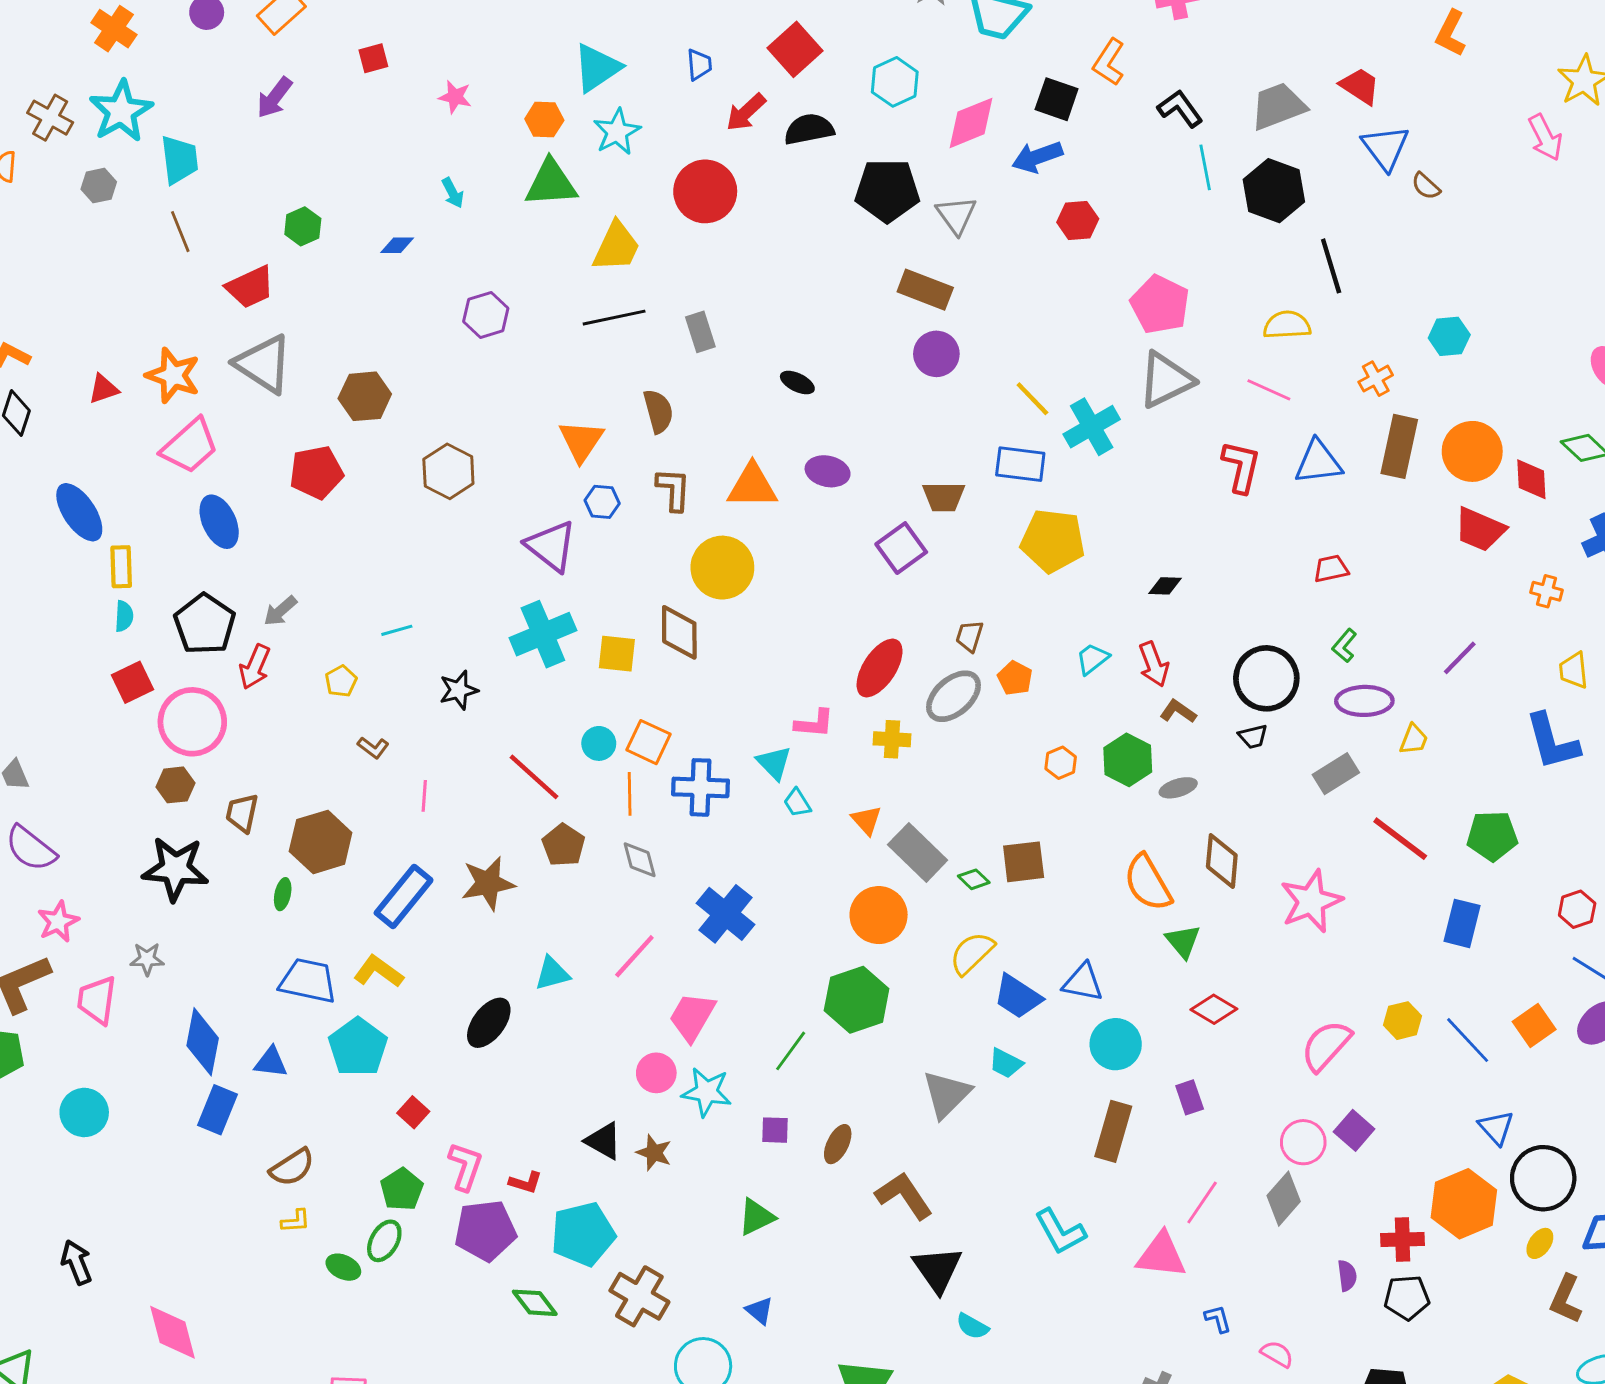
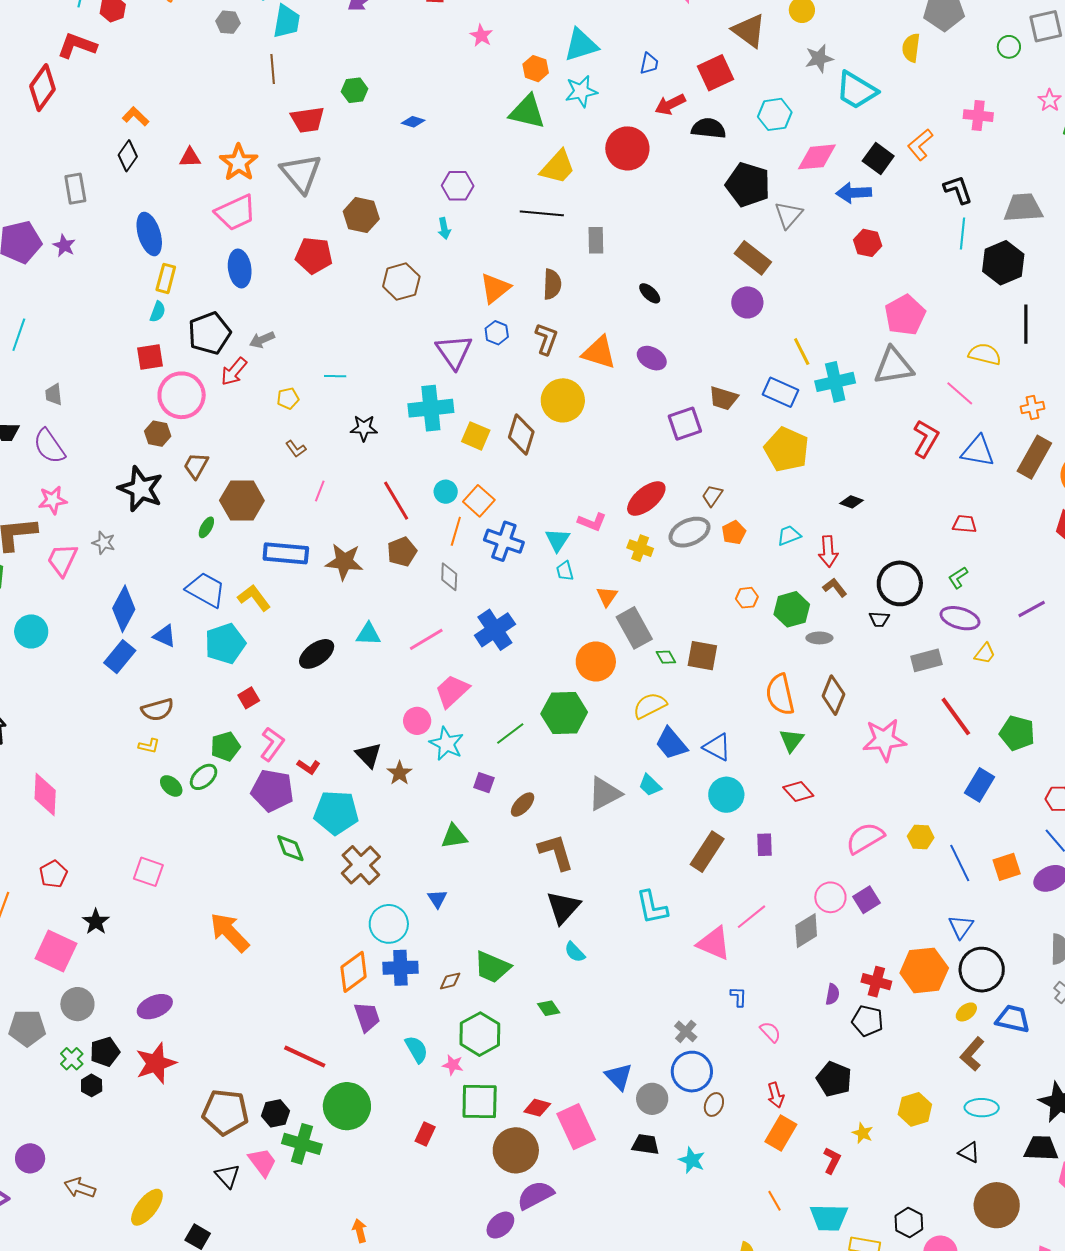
cyan arrow: (453, 193) -> (444, 228), moved
blue rectangle: (404, 897) -> (286, 553), turned 39

